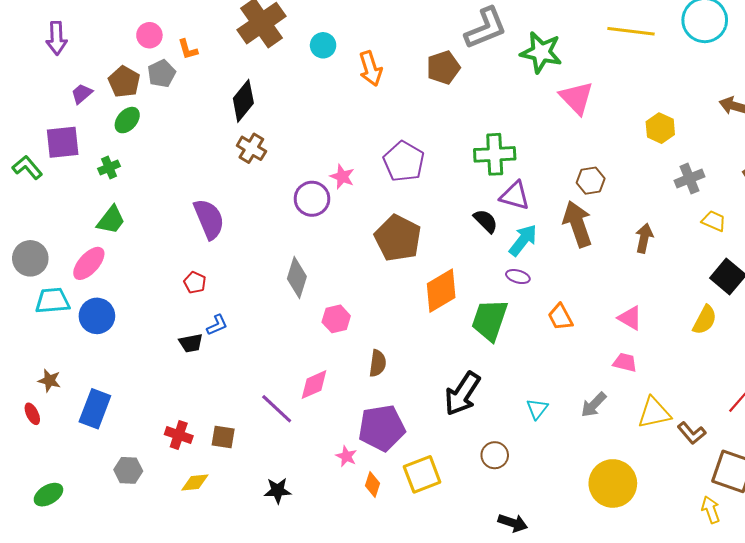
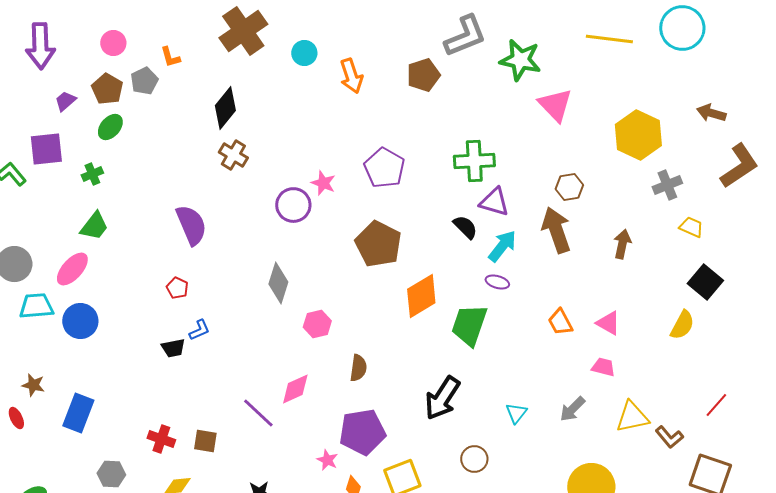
pink circle: (149, 35) -> (113, 43), moved
purple arrow: (57, 38) -> (40, 46), size x1.4
yellow hexagon: (660, 128) -> (638, 135), size x1.6
orange trapezoid: (560, 317) -> (560, 322), moved

